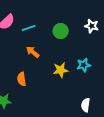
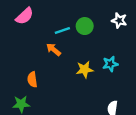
cyan line: (29, 28) -> (62, 31), moved
orange semicircle: (22, 79) -> (32, 80), moved

